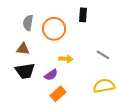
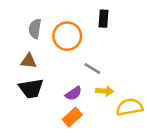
gray line: (103, 55) -> (92, 69), moved
yellow arrow: (66, 59) -> (105, 91), moved
purple semicircle: (51, 75) -> (74, 93), moved

